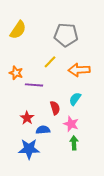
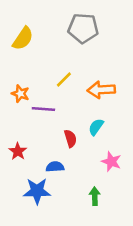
gray pentagon: (66, 35) -> (83, 28), moved
red star: (27, 118) -> (18, 151), moved
pink star: (71, 124) -> (111, 162), moved
green arrow: (74, 143) -> (95, 196), moved

